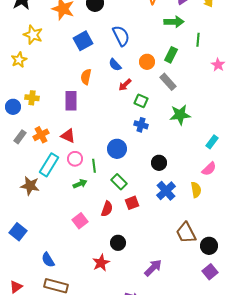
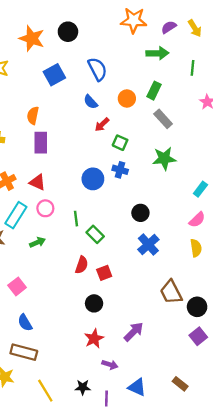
green line: (198, 40) -> (193, 68), moved
orange semicircle: (86, 77) -> (33, 115), moved
gray rectangle: (168, 82) -> (163, 119), moved
blue circle: (117, 149) -> (93, 179), moved
green line: (94, 166) -> (76, 219), moved
green arrow: (80, 184) -> (37, 242), moved
yellow semicircle: (196, 190) -> (196, 248), moved
red square: (132, 203) -> (104, 273), moved
pink square: (80, 221) -> (17, 286), moved
blue semicircle: (48, 260) -> (25, 323), moved
red star: (101, 263) -> (94, 339), moved

